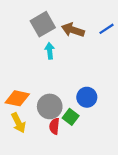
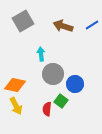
gray square: (43, 24) -> (23, 21), moved
cyan arrow: (50, 51) -> (41, 54), moved
gray circle: (50, 106) -> (53, 74), moved

